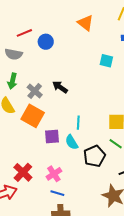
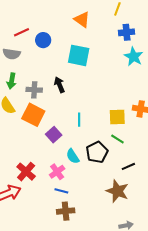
cyan square: (106, 61) -> (79, 55), moved, size x1.6
black arrow: (60, 87) -> (59, 85), turned 35
gray cross: (35, 91) -> (34, 90), turned -35
purple square: (52, 137) -> (54, 135), turned -35
cyan semicircle: (72, 142) -> (73, 156), moved

